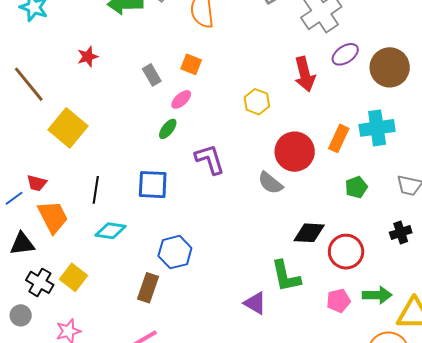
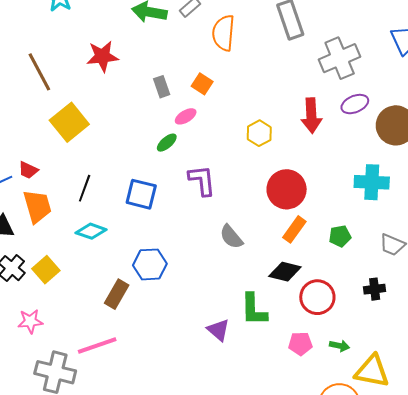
red star: (88, 57) -> (102, 56), size x1.5
orange rectangle: (339, 138) -> (294, 229), moved
gray semicircle: (270, 183) -> (231, 237), moved
green arrow: (377, 295) -> (339, 346), size x0.7

